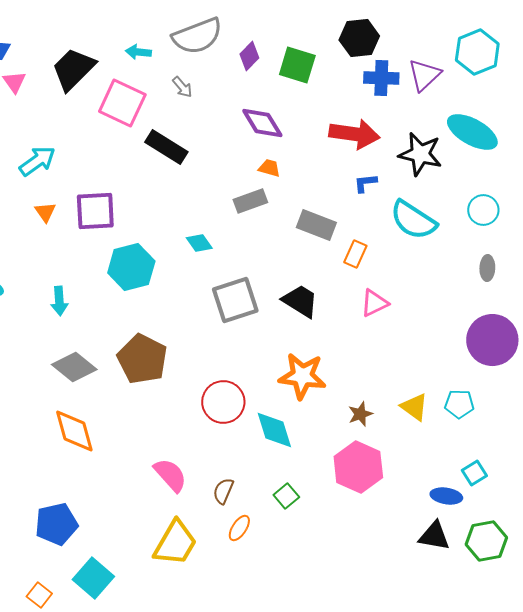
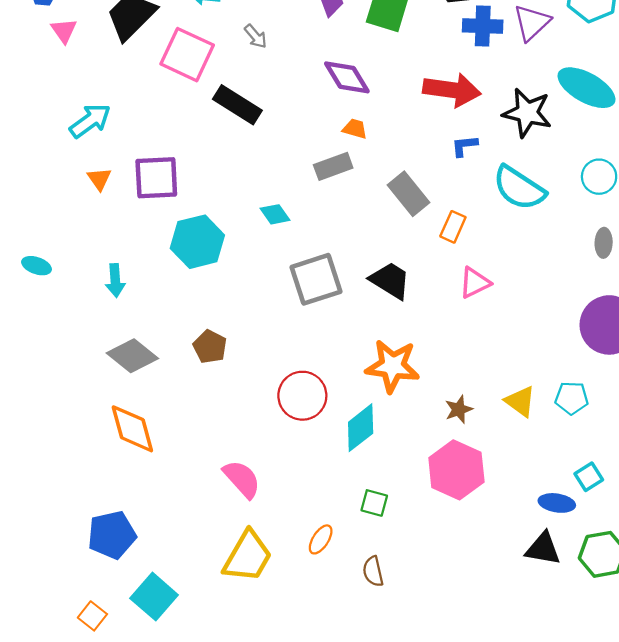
gray rectangle: (316, 225) -> (408, 194), turned 30
brown pentagon: (142, 359) -> (210, 347), size x0.6
cyan diamond: (274, 430) -> (361, 428), turned 69
brown semicircle: (223, 491) -> (373, 571), moved, turned -36
green square: (286, 496) -> (374, 503), turned -35

